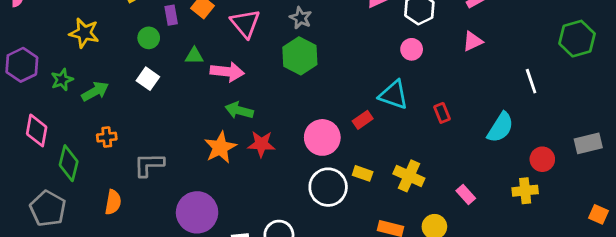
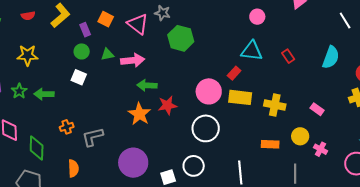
gray star: (301, 18) -> (162, 13), moved
green circle: (149, 38) -> (82, 51), moved
green arrow: (95, 91) -> (44, 94), turned -138
orange cross: (107, 137) -> (67, 127), moved
yellow rectangle: (363, 173) -> (240, 97), moved, size x1.6
white circle: (328, 187) -> (206, 128), moved

